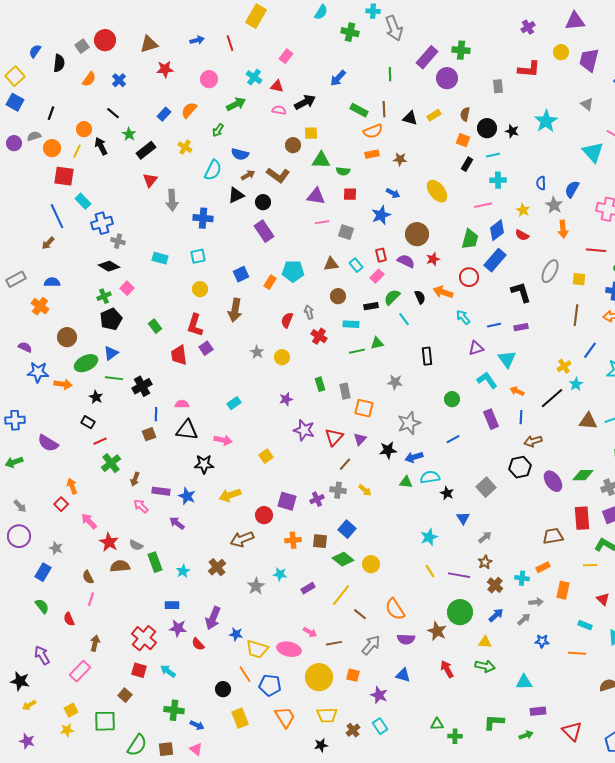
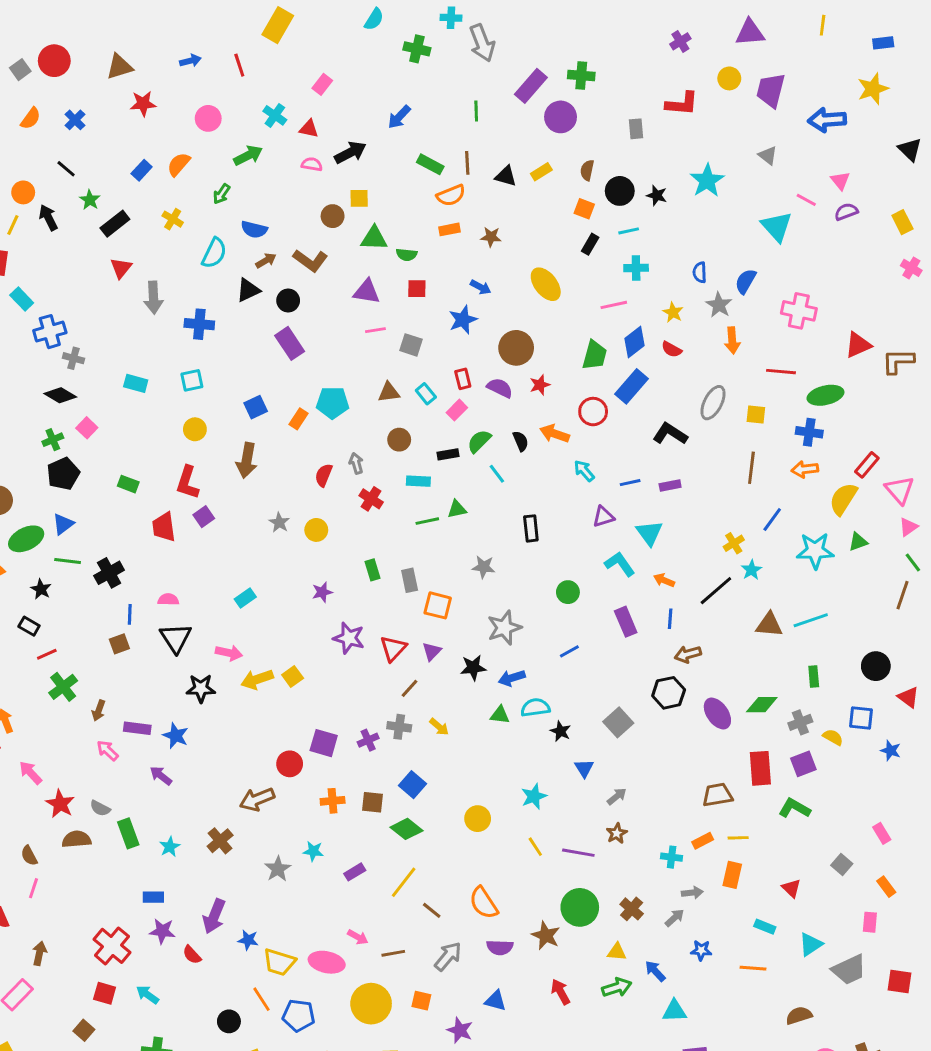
black L-shape: (521, 292) -> (670, 434), turned -40
green rectangle: (155, 326) -> (128, 484), turned -32
black triangle: (187, 430) -> (176, 638), turned 50
yellow arrow: (230, 495) -> (257, 679), moved
yellow circle: (371, 564) -> (478, 819), moved
yellow line: (590, 565) -> (738, 838), moved
brown cross: (495, 585) -> (632, 909), moved
blue arrow: (496, 615) -> (655, 971), moved, turned -91
green arrow: (485, 666) -> (617, 987), turned -30

